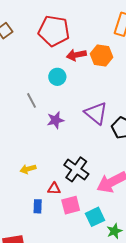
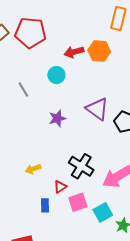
red pentagon: (54, 31) -> (30, 33), moved
gray line: (31, 100) -> (23, 89), moved
red triangle: (54, 189) -> (60, 187), turned -32

